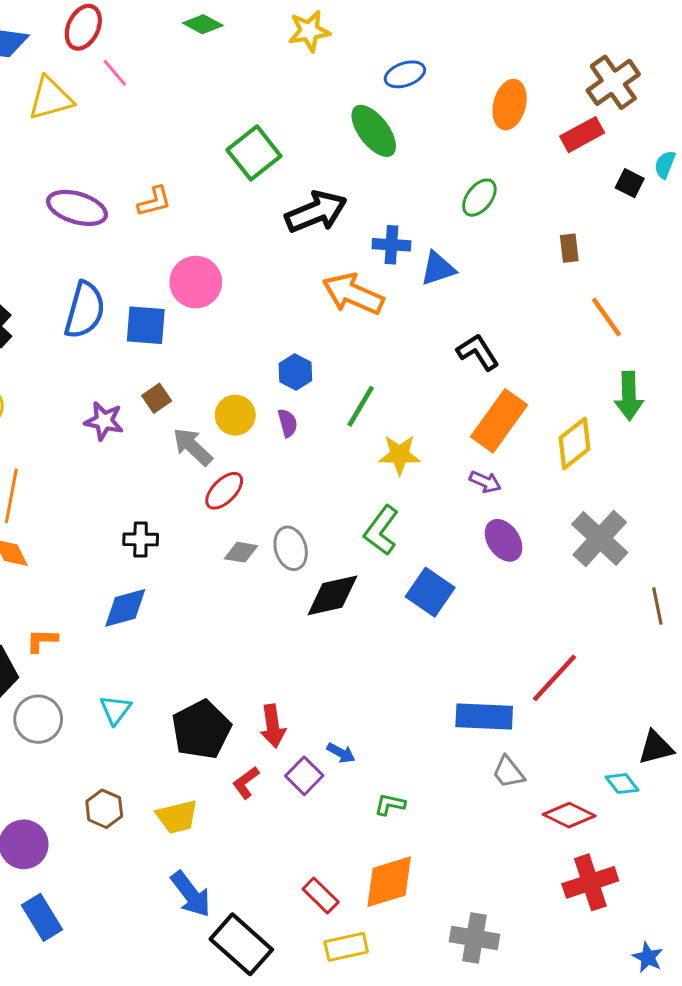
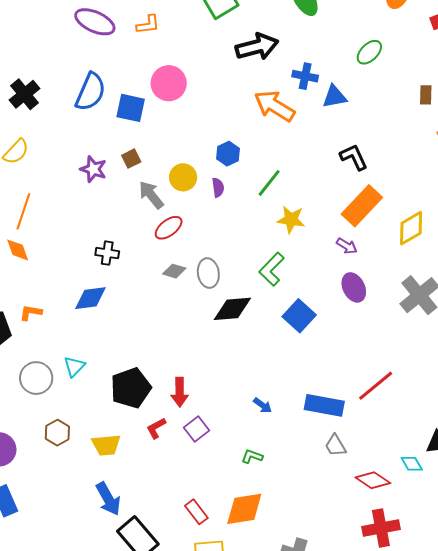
gray circle: (38, 719) -> (36, 378), moved
blue arrow: (341, 753) -> (263, 405), moved

